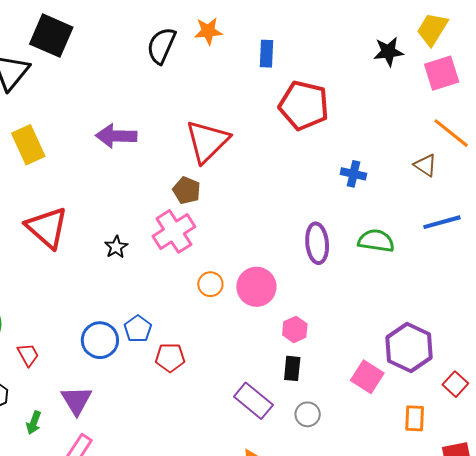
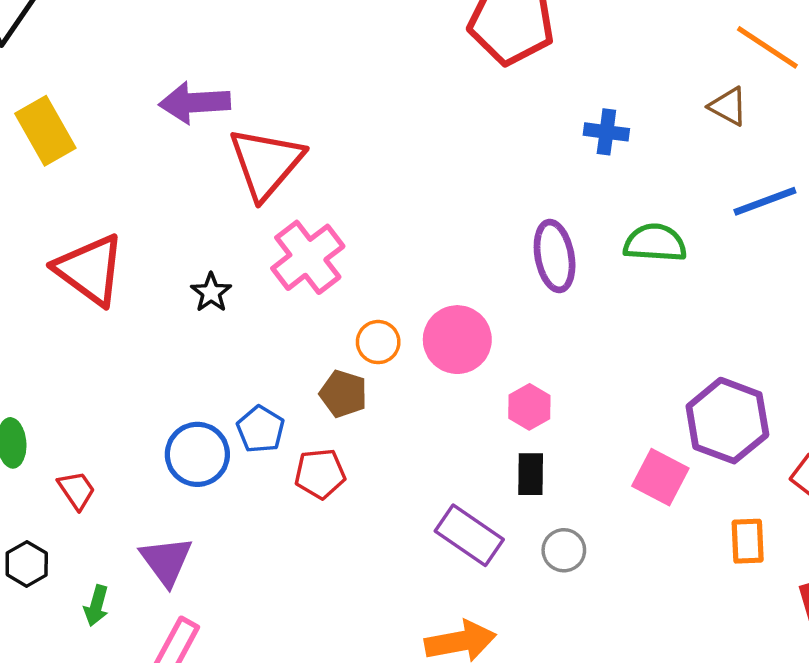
red triangle: (207, 141) -> (266, 163), moved
brown pentagon: (187, 190) -> (343, 394), moved

